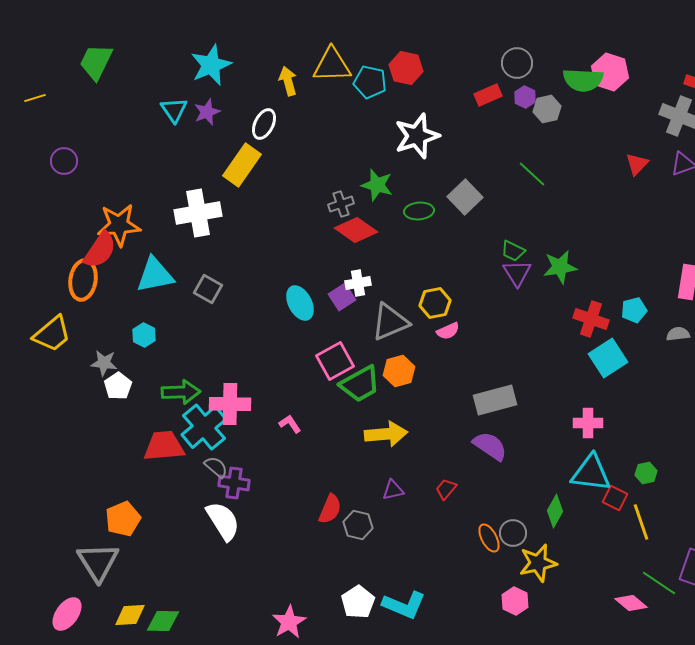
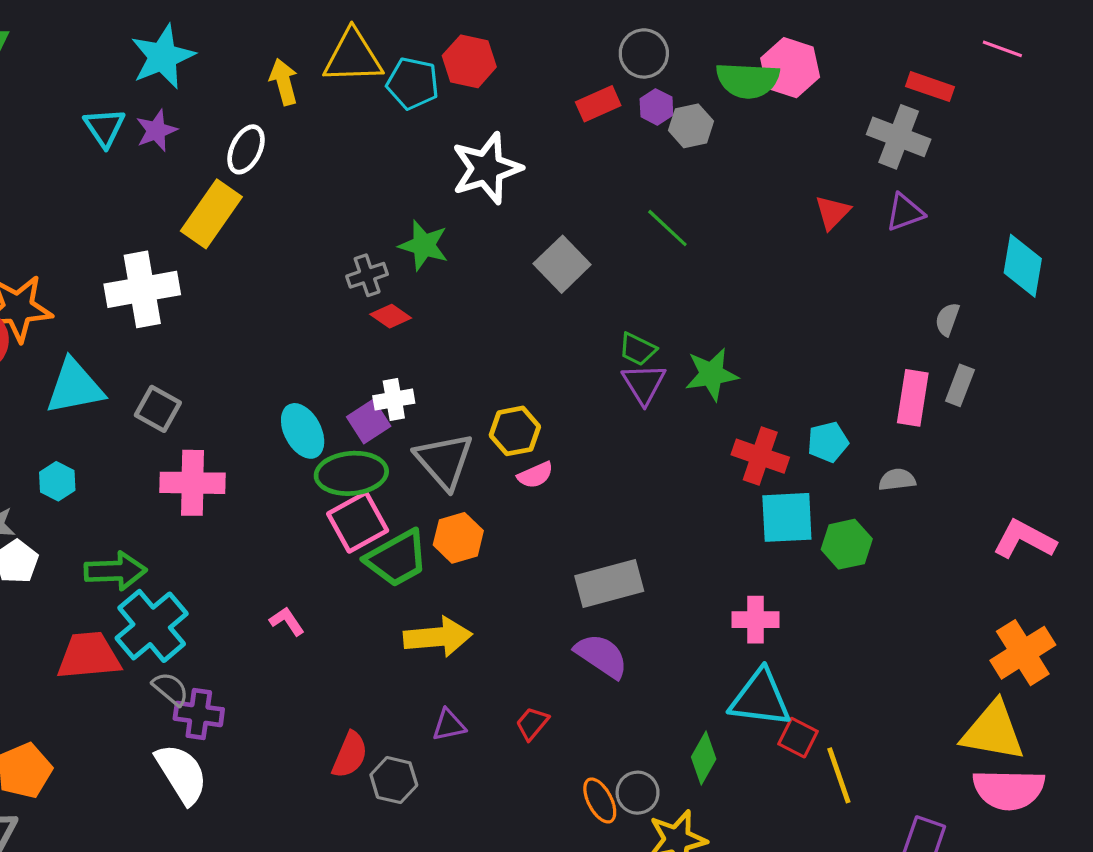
green ellipse: (419, 211) -> (351, 473), moved, size x1.5
red diamond: (356, 230) -> (391, 316), size x0.6
gray triangle: (390, 322) -> (444, 461), turned -48
cyan square: (608, 358) -> (787, 517), turned 30
pink cross: (230, 404) -> (193, 483), moved
green hexagon: (646, 473) -> (847, 544), moved, size x1.4

